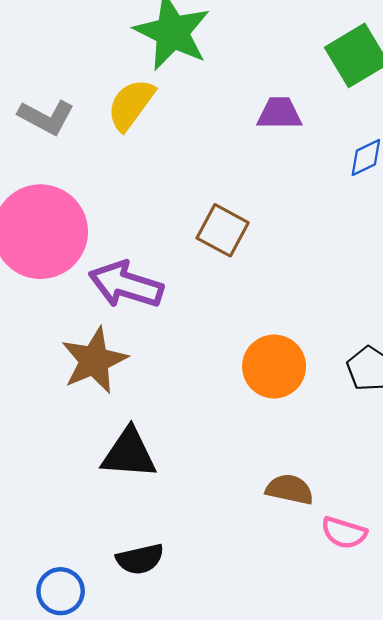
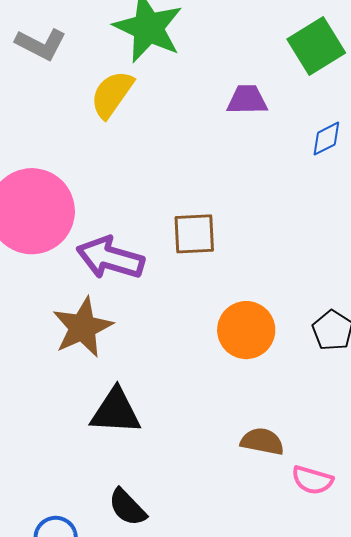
gray L-shape: (46, 117) -> (41, 44), moved
brown square: (223, 230) -> (194, 234), moved, turned -30
black semicircle: (140, 559) -> (127, 507), turned 60

